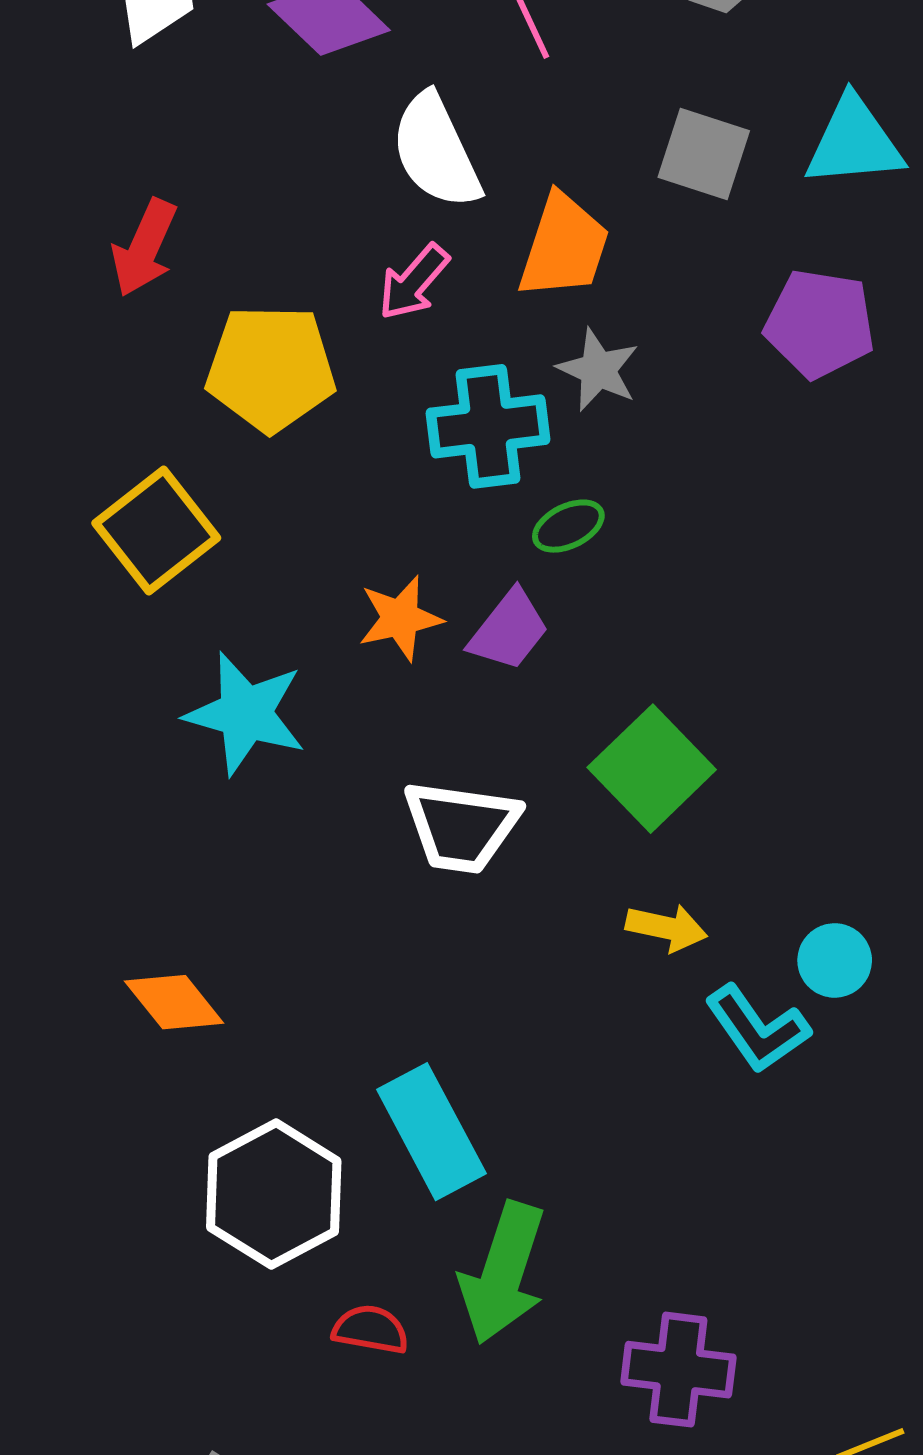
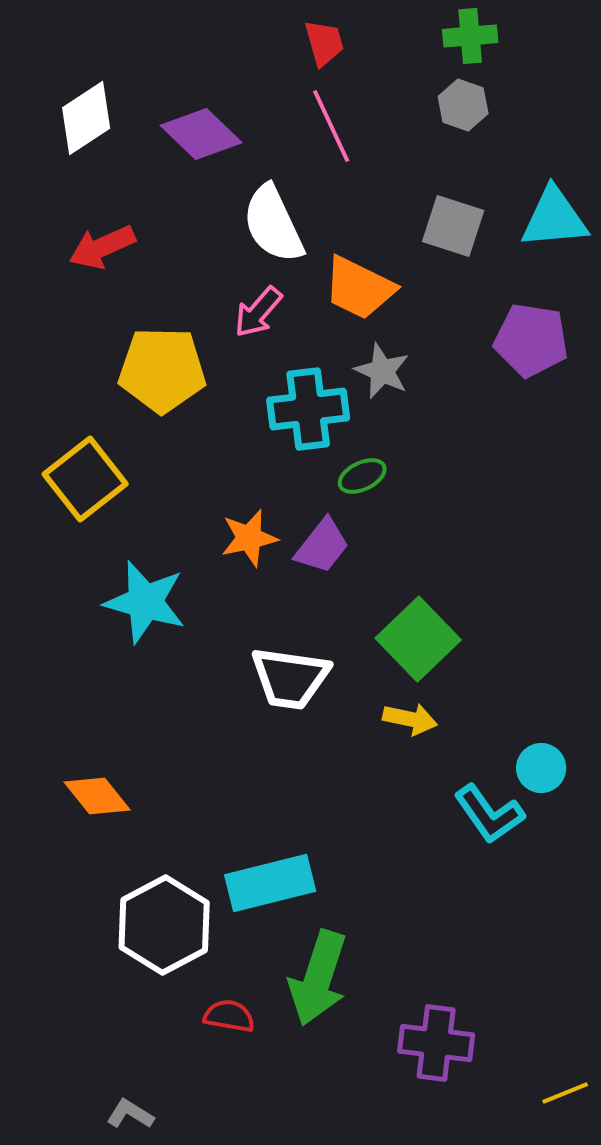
orange trapezoid: (564, 246) -> (359, 288), turned 98
red arrow: (144, 248) -> (102, 247), moved, turned 42
yellow arrow: (667, 928) -> (410, 719), moved
cyan rectangle: (431, 1132) -> (270, 883), turned -76

